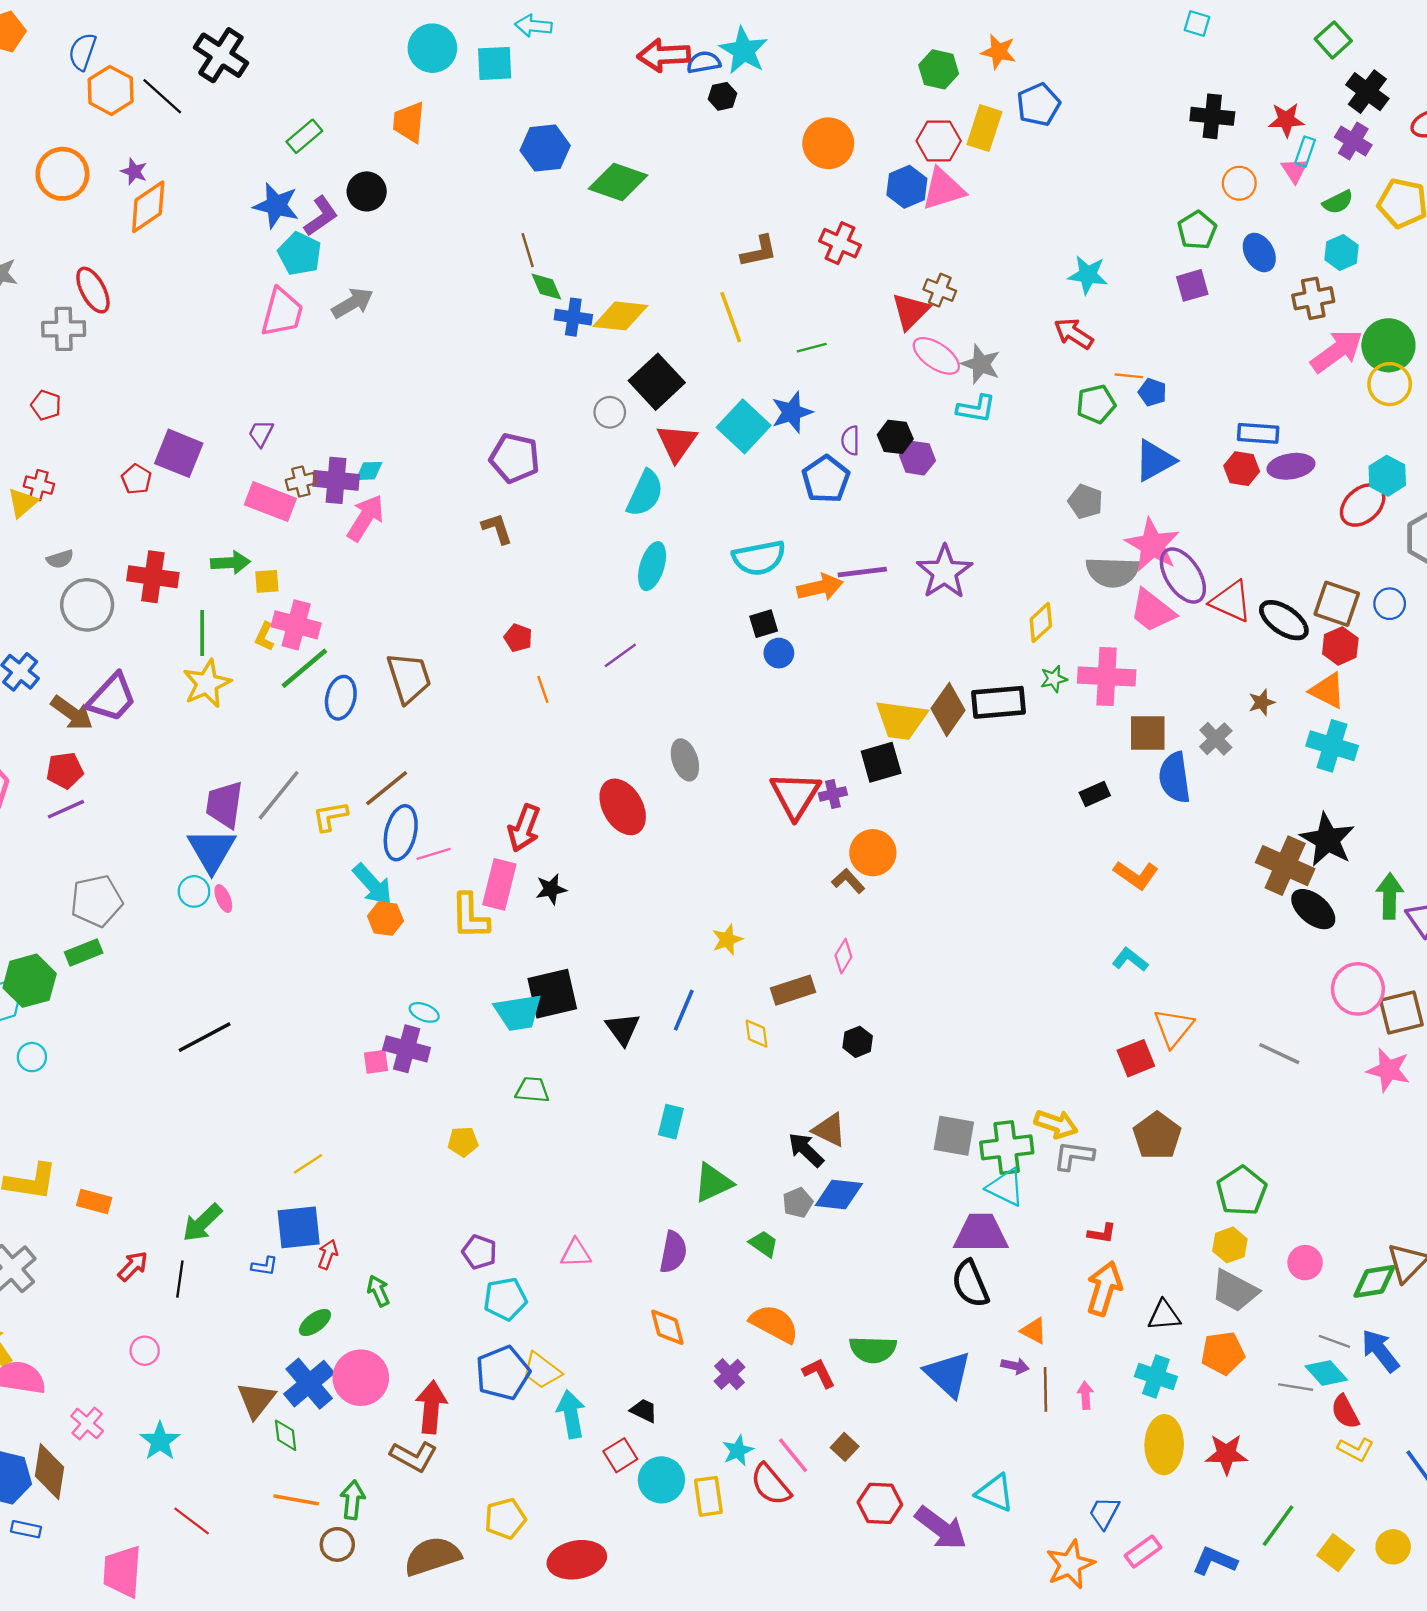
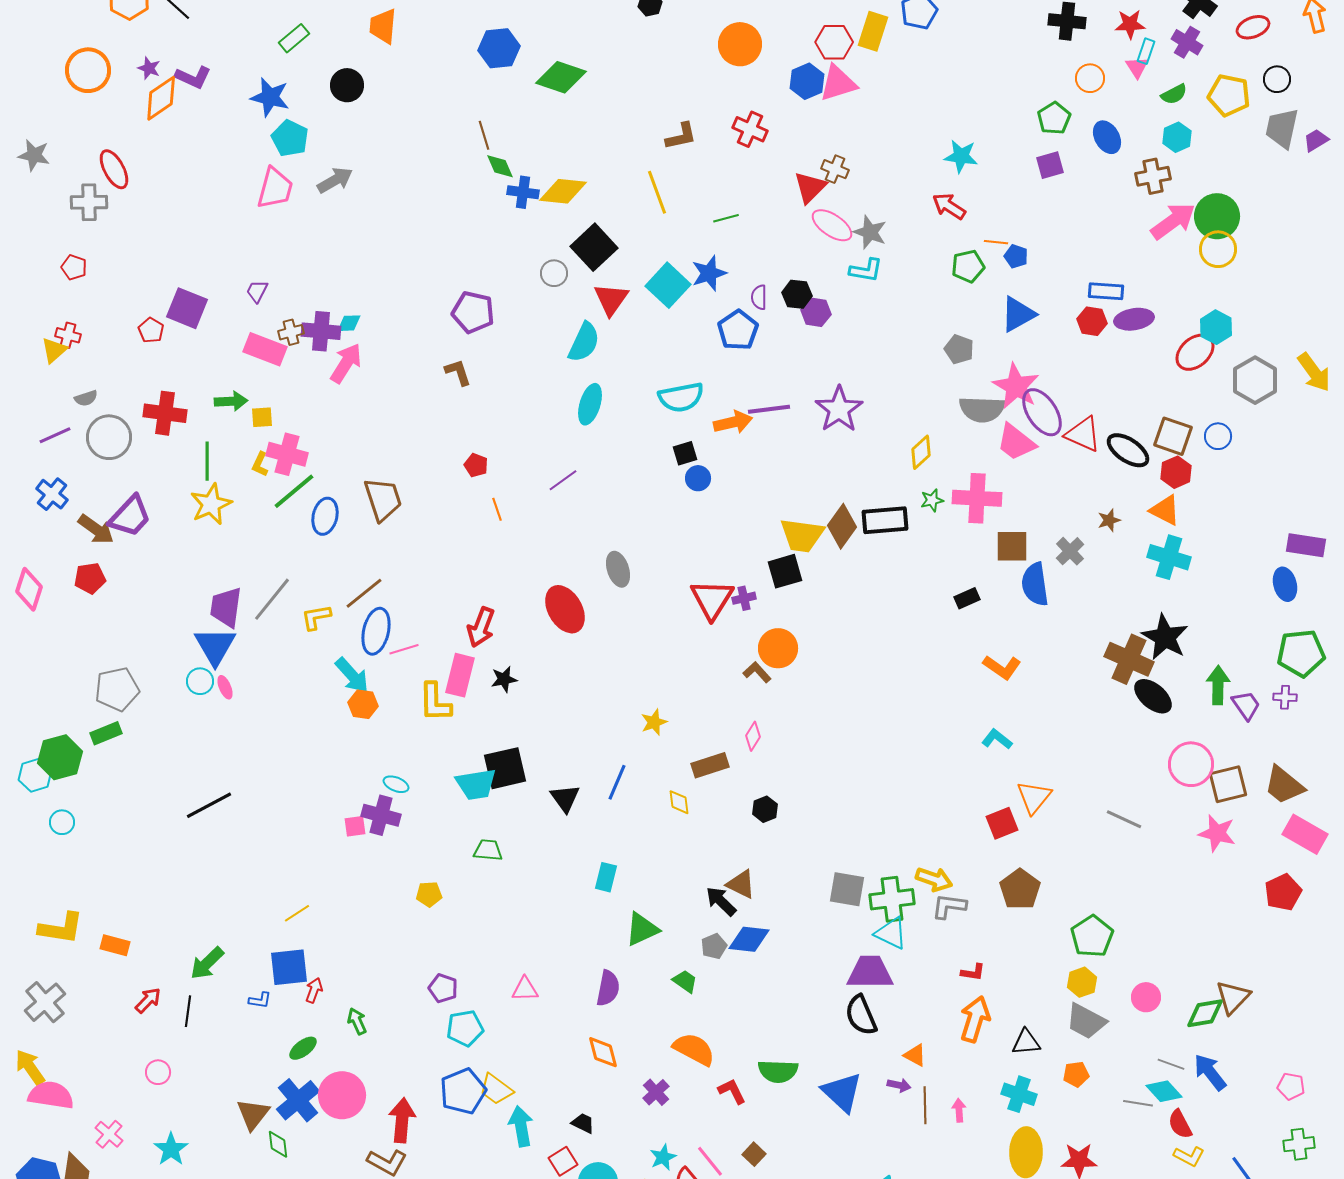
purple L-shape: (321, 216) -> (193, 77), moved, turned 60
purple line: (66, 809) -> (55, 435), moved
orange pentagon: (1223, 1353) -> (1076, 1074), size x0.7

